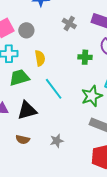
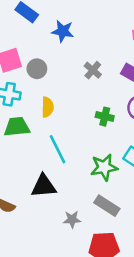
black triangle: (27, 110) -> (44, 186), moved
gray star: (57, 141) -> (72, 219), moved

